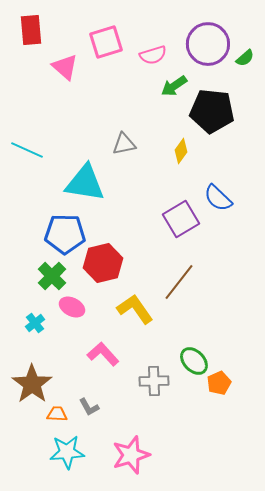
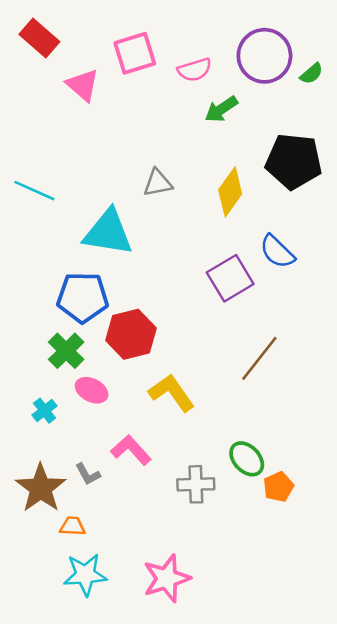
red rectangle: (31, 30) -> (39, 38), turned -44
black pentagon: (212, 111) -> (294, 161), moved
yellow diamond: (181, 151) -> (230, 192), size x1.5
brown line: (179, 282) -> (259, 358), moved
gray L-shape: (89, 407) -> (88, 474), moved

